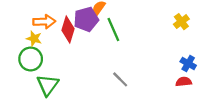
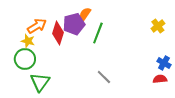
orange arrow: (44, 22) -> (37, 26), turned -30
green line: (113, 30) -> (98, 33), turned 45

